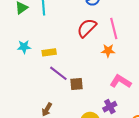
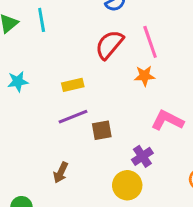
yellow rectangle: (49, 52) -> (73, 85), moved
purple line: (58, 73) -> (73, 117), turned -54
purple cross: (110, 107) -> (142, 156), moved

